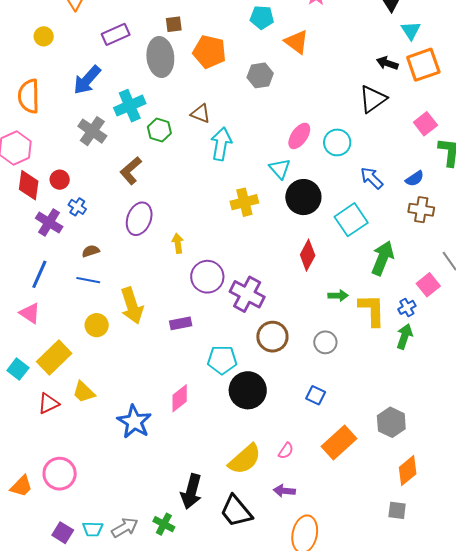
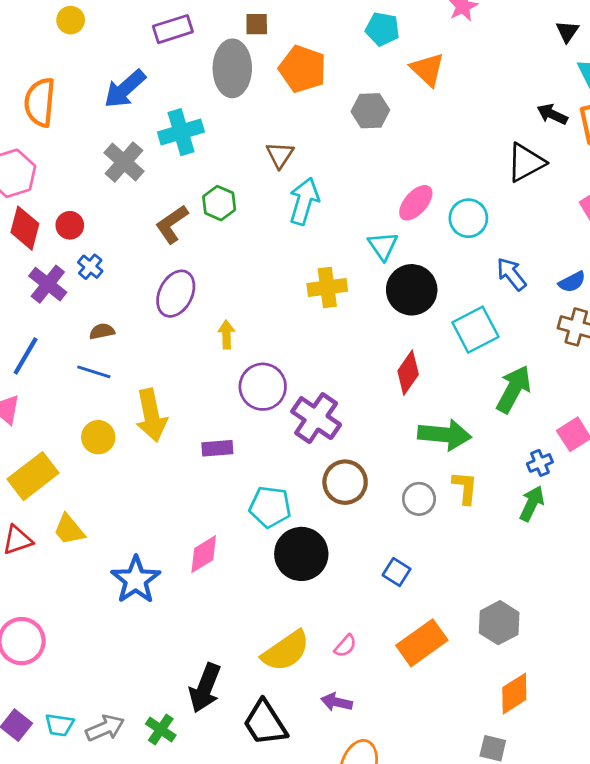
brown triangle: (201, 114) -> (280, 155), turned 35
green hexagon: (159, 130) -> (219, 203), moved
green arrow: (338, 296) -> (445, 435), size x1.8
yellow L-shape: (372, 310) -> (465, 488), moved, size x0.7

